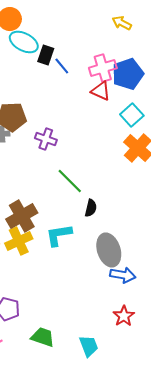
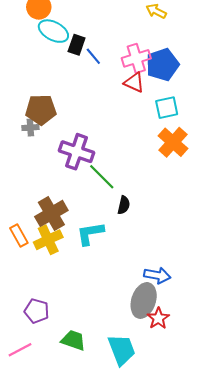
cyan square: (132, 115) -> (167, 108), turned 30
purple cross: (46, 139) -> (77, 152), moved, size x1.5
gray ellipse: (109, 250) -> (144, 300), moved, turned 36
cyan trapezoid: (89, 346) -> (122, 350), size x1.4

